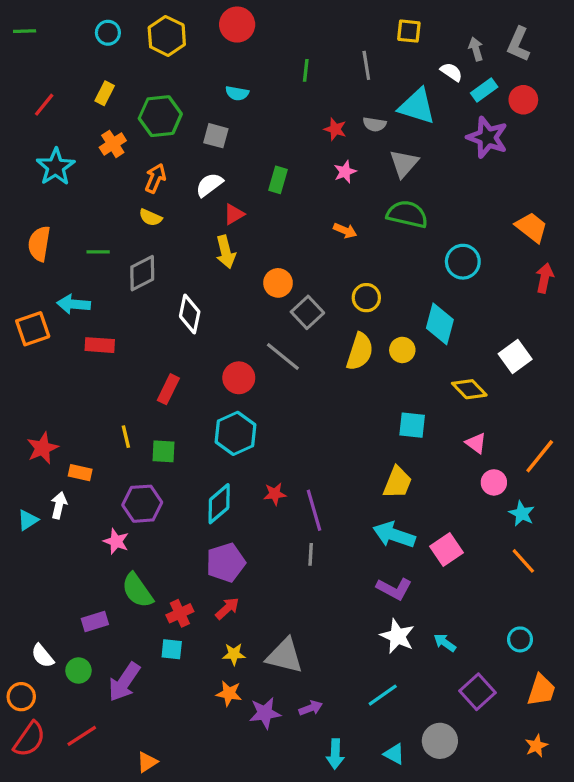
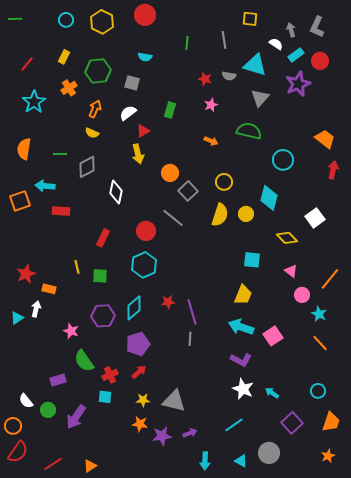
purple star: (487, 137) -> (298, 84), turned 30
gray triangle: (404, 164) -> (260, 98), moved
purple hexagon: (142, 504) -> (103, 316), moved
red line: (82, 736) -> (53, 464), moved

